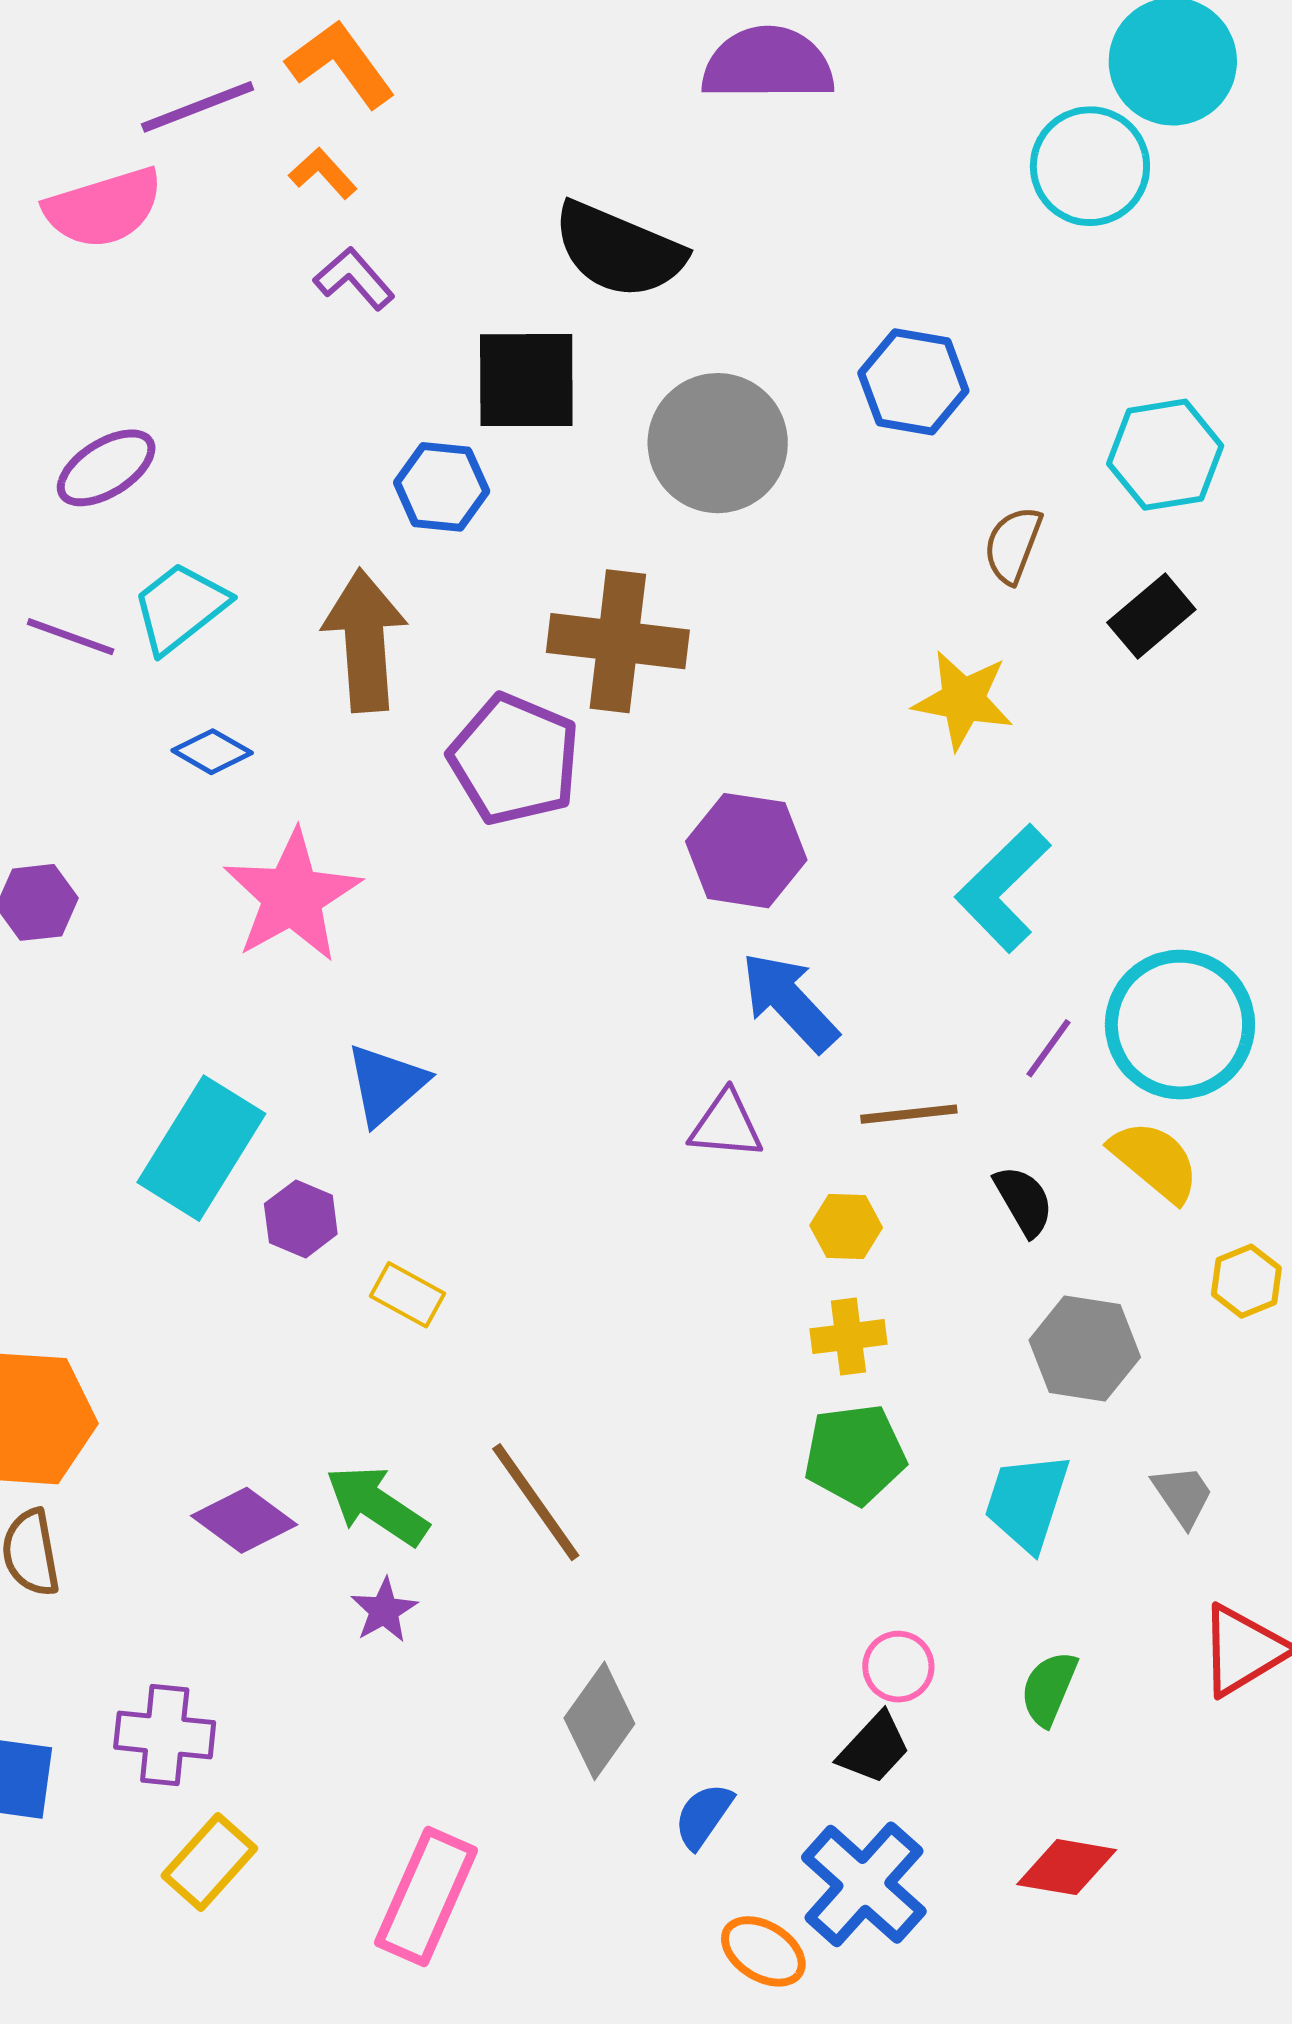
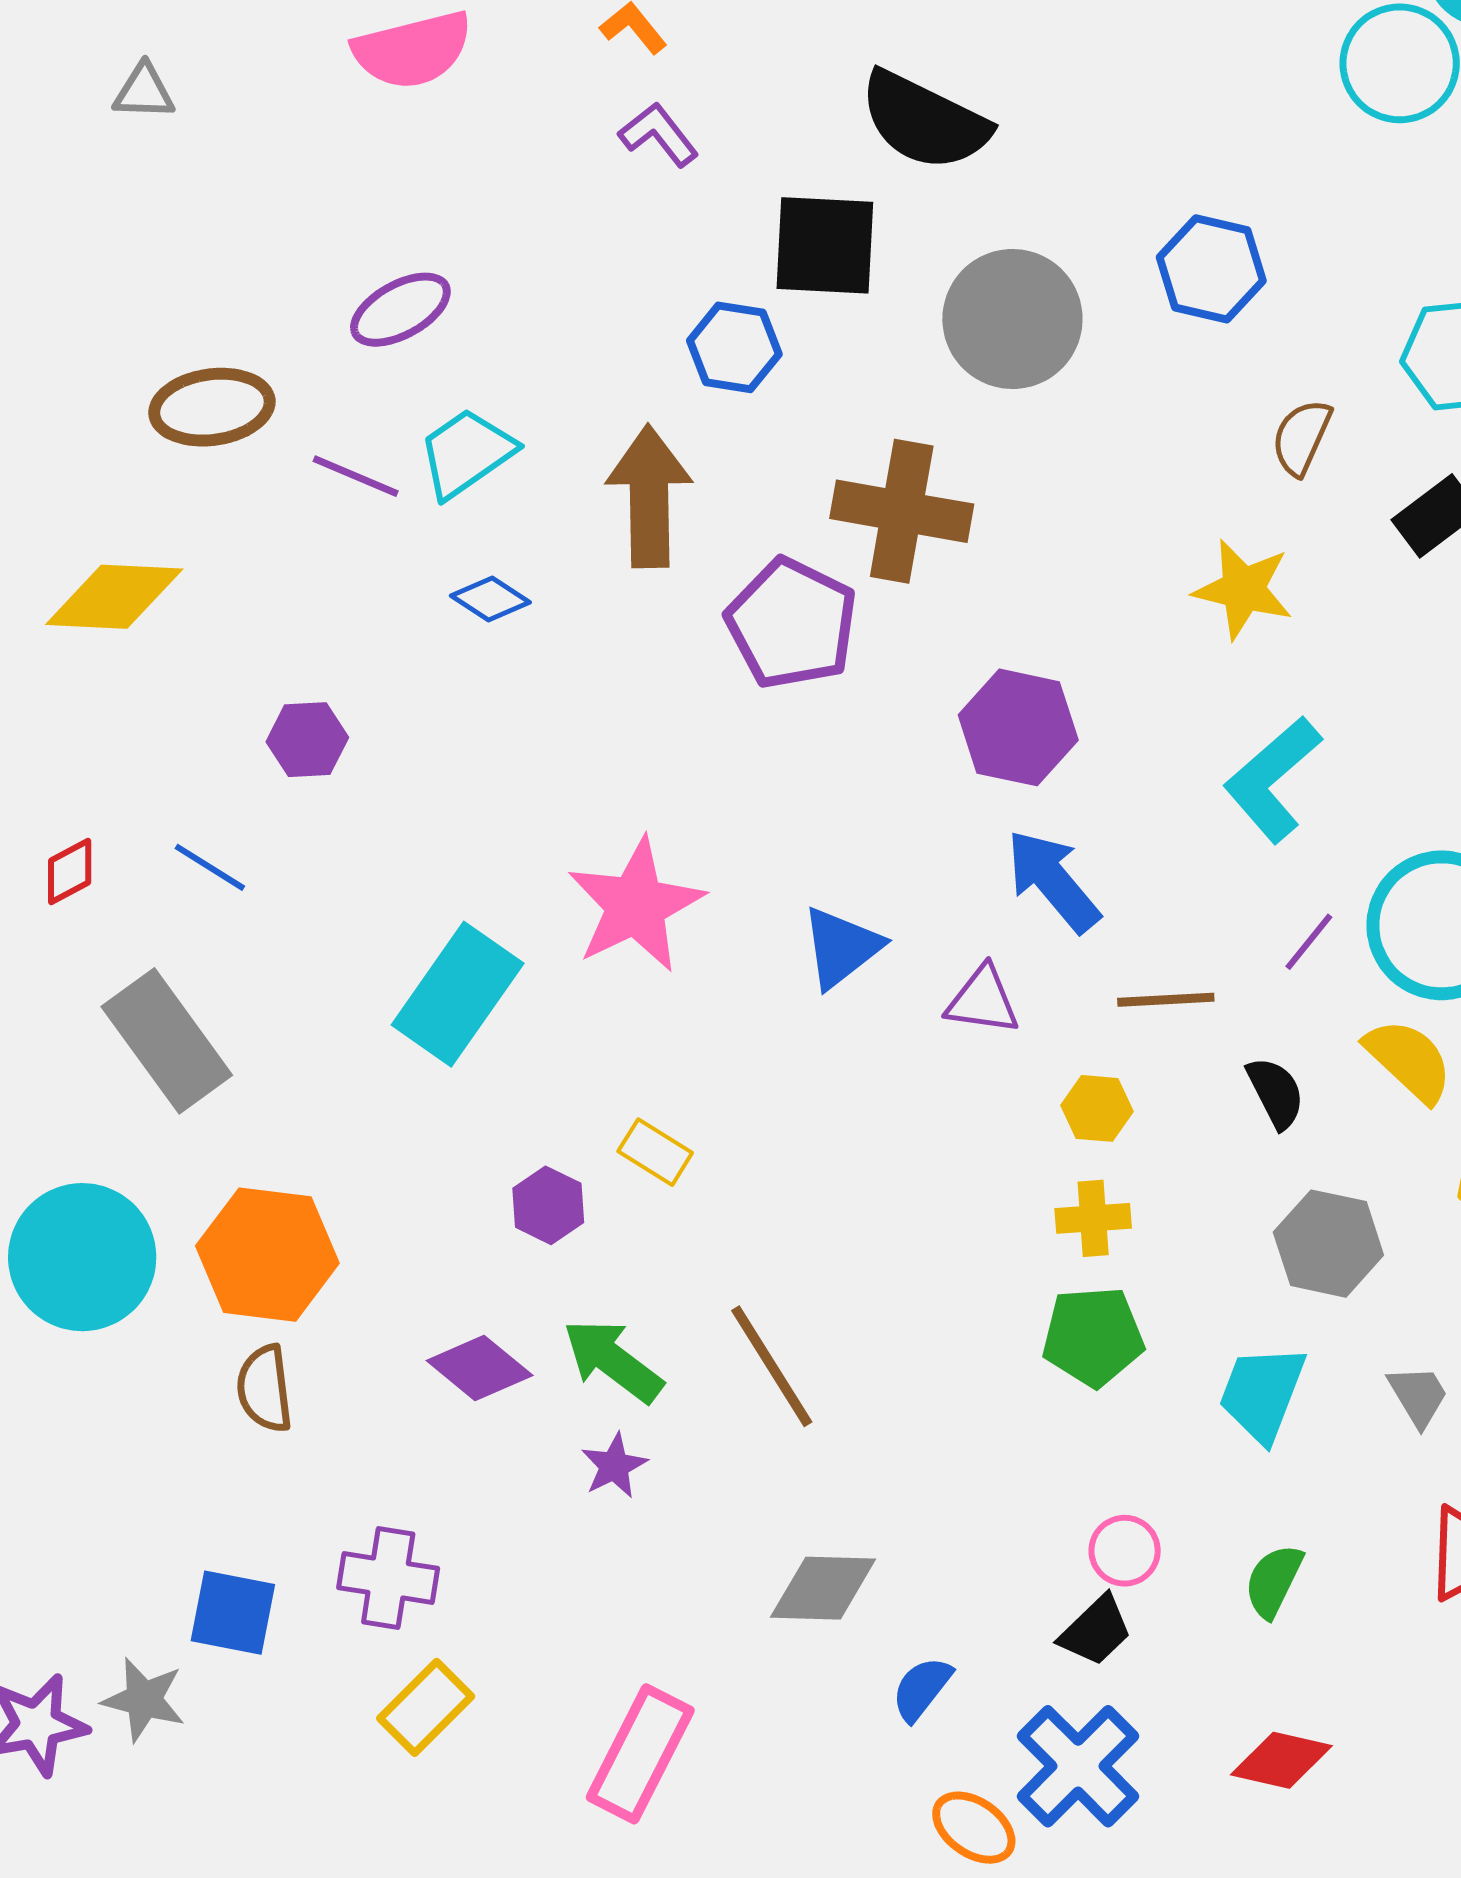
pink star: (292, 896) -> (636, 905), moved
blue triangle: (386, 1084) -> (841, 947), moved
purple hexagon: (301, 1219) -> (548, 1205), moved
gray diamond: (599, 1721) -> (823, 1588), turned 53

